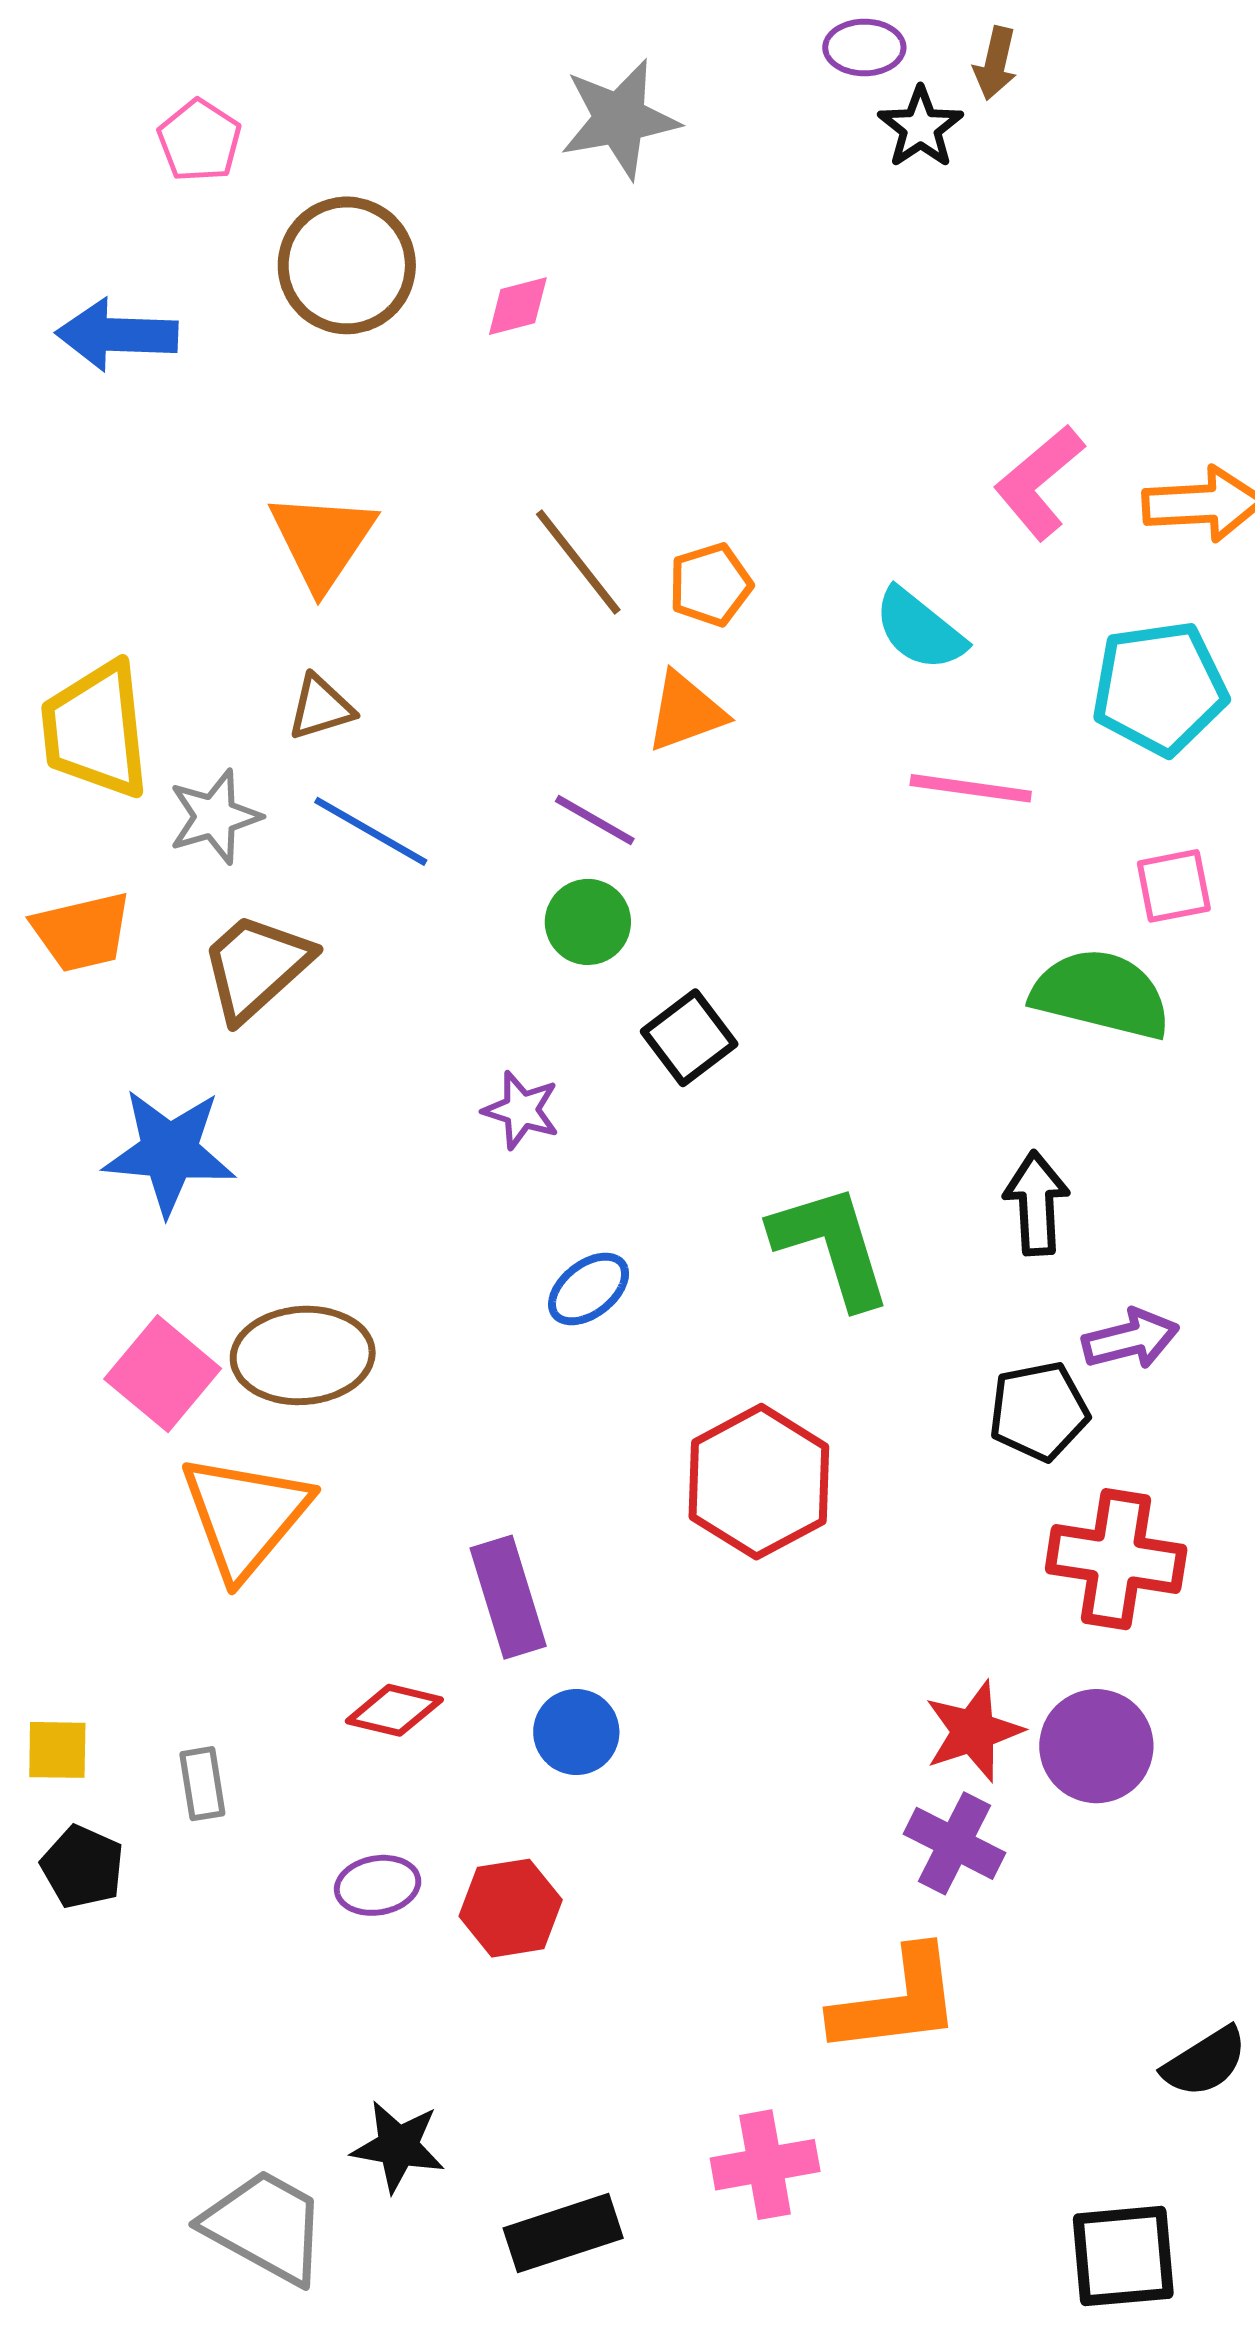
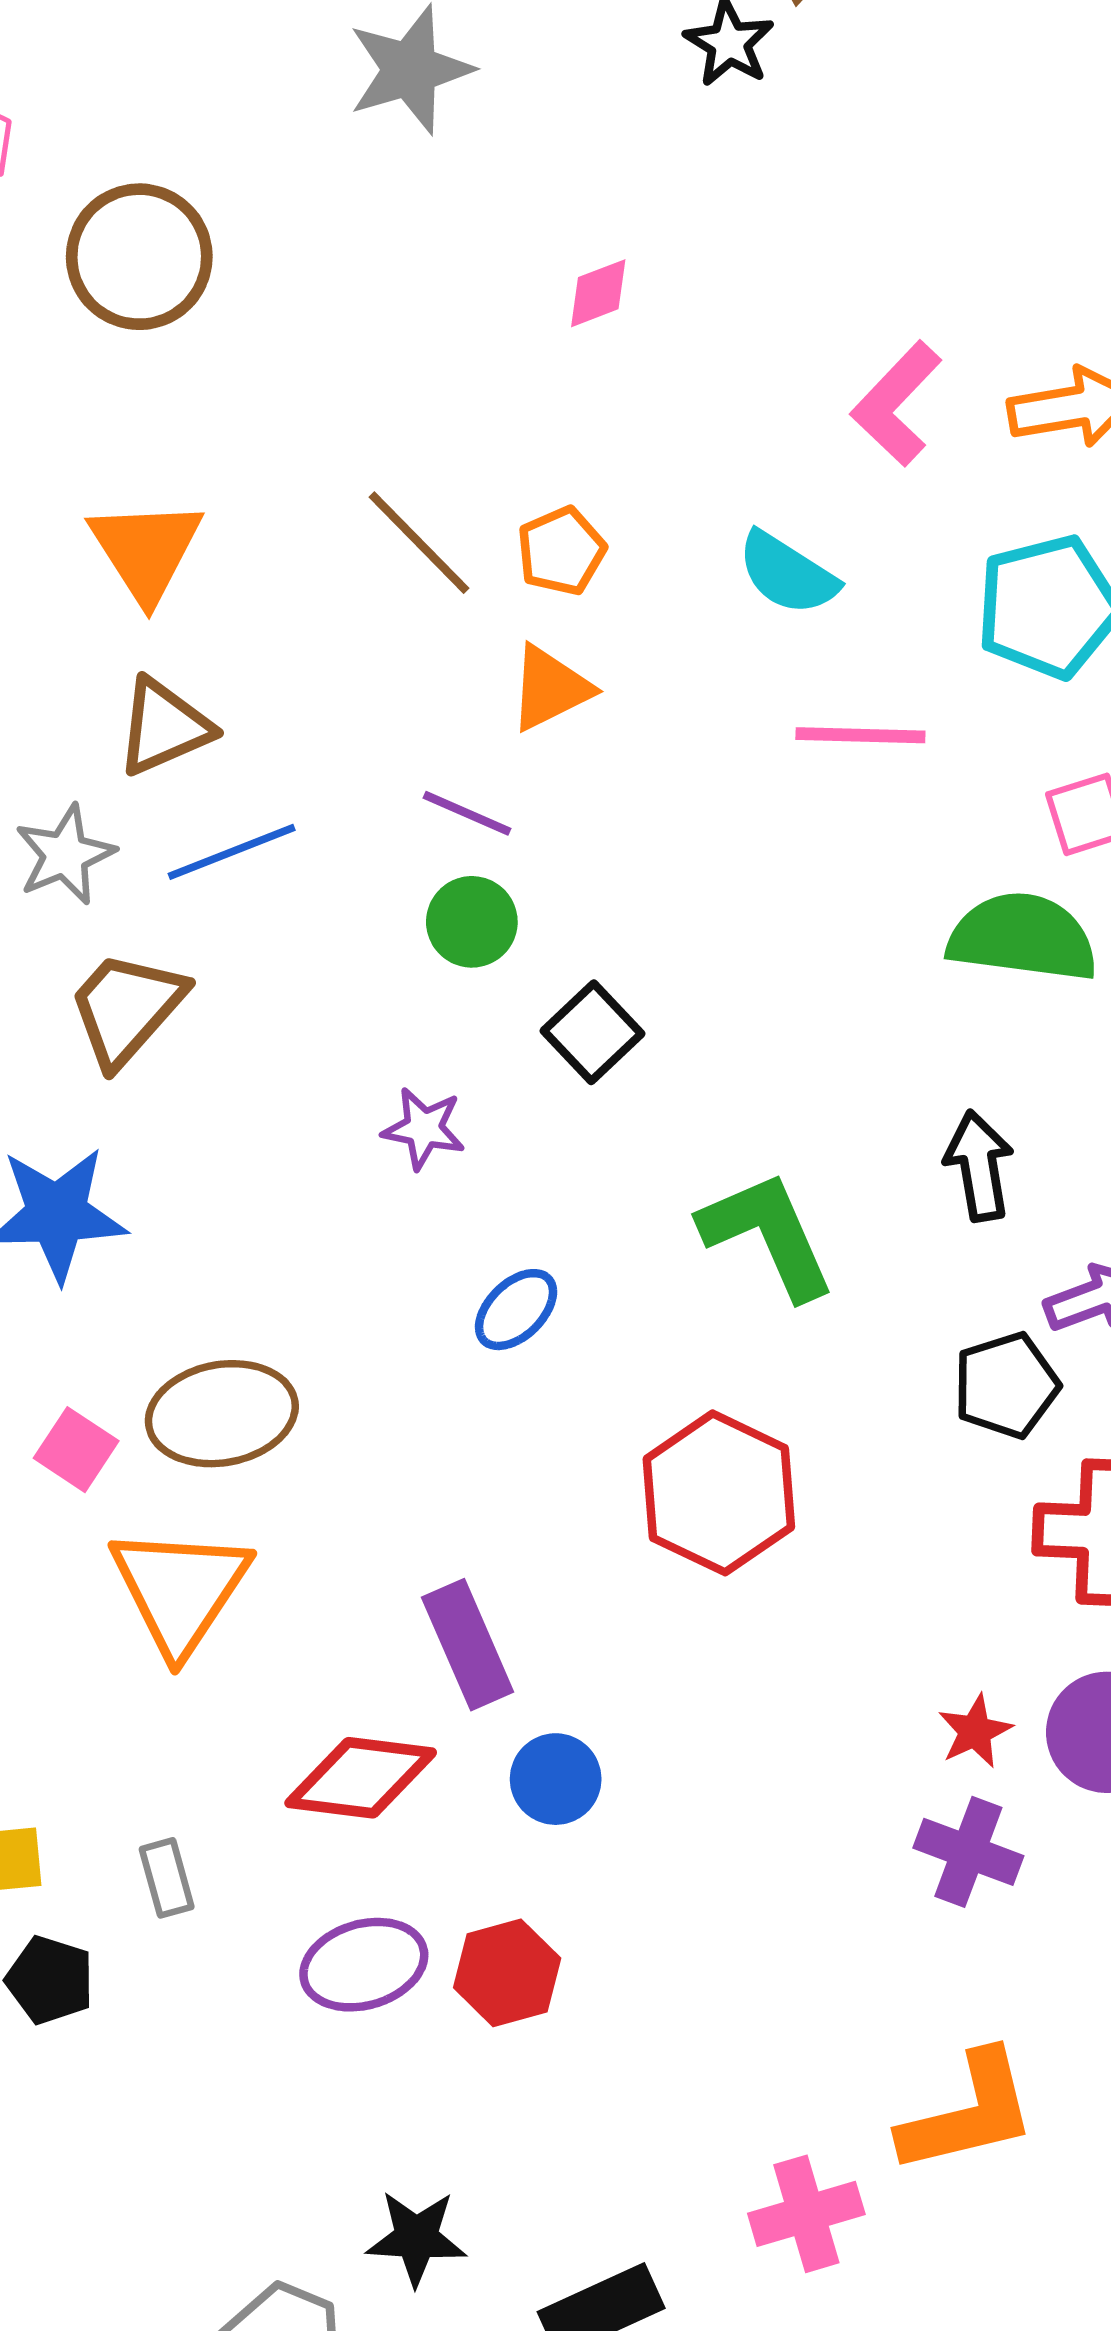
pink diamond: (518, 306) -> (598, 293), moved
brown triangle: (321, 707) -> (164, 727), size x1.4
blue line: (371, 831) -> (232, 852), turned -45
pink square: (163, 1374) -> (76, 1450), size x0.7
red diamond: (394, 1710) -> (361, 1778), size x1.5
red star: (973, 1731) -> (975, 1731), size x0.7
purple ellipse: (378, 1885) -> (364, 1965), size x1.4
orange L-shape: (897, 2001) -> (968, 2113), moved

